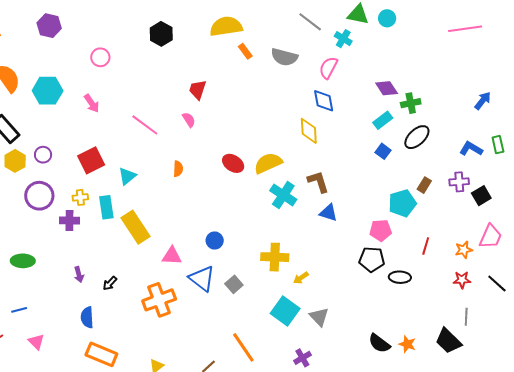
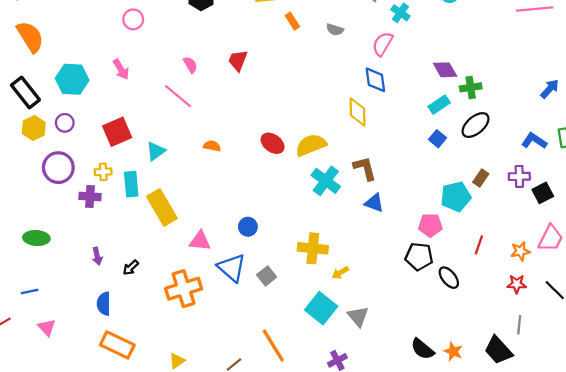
gray semicircle: (284, 57) -> (335, 30), size x0.6
cyan hexagon: (48, 91) -> (72, 79), moved
pink semicircle: (189, 120) -> (190, 65), moved
orange semicircle: (178, 169) -> (212, 146), turned -84
black ellipse: (400, 277) -> (449, 278), turned 45

